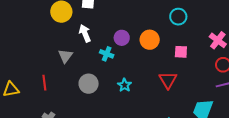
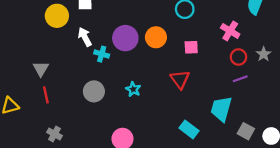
purple circle: (122, 38) -> (125, 38), size x1.5
cyan cross: (107, 54) -> (102, 54), moved
gray triangle: (65, 56) -> (41, 69), moved

